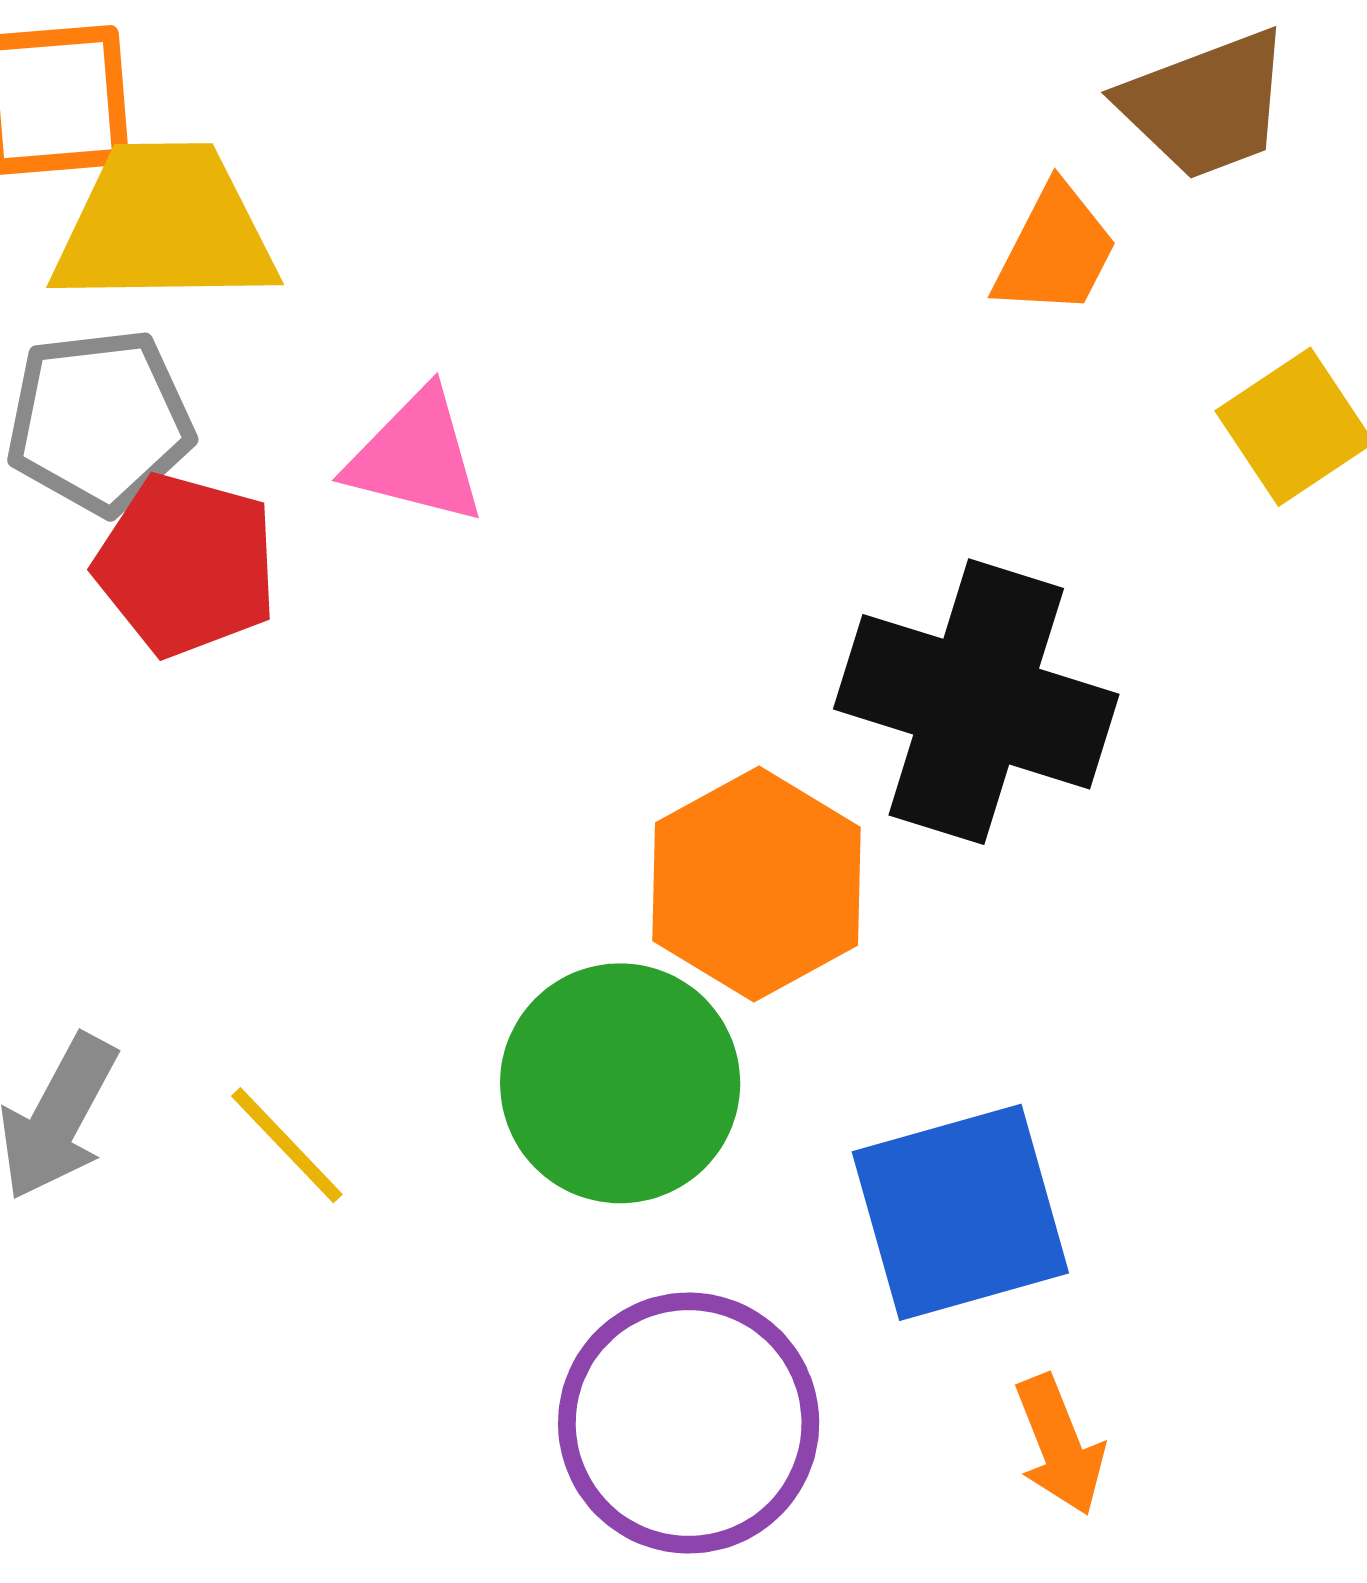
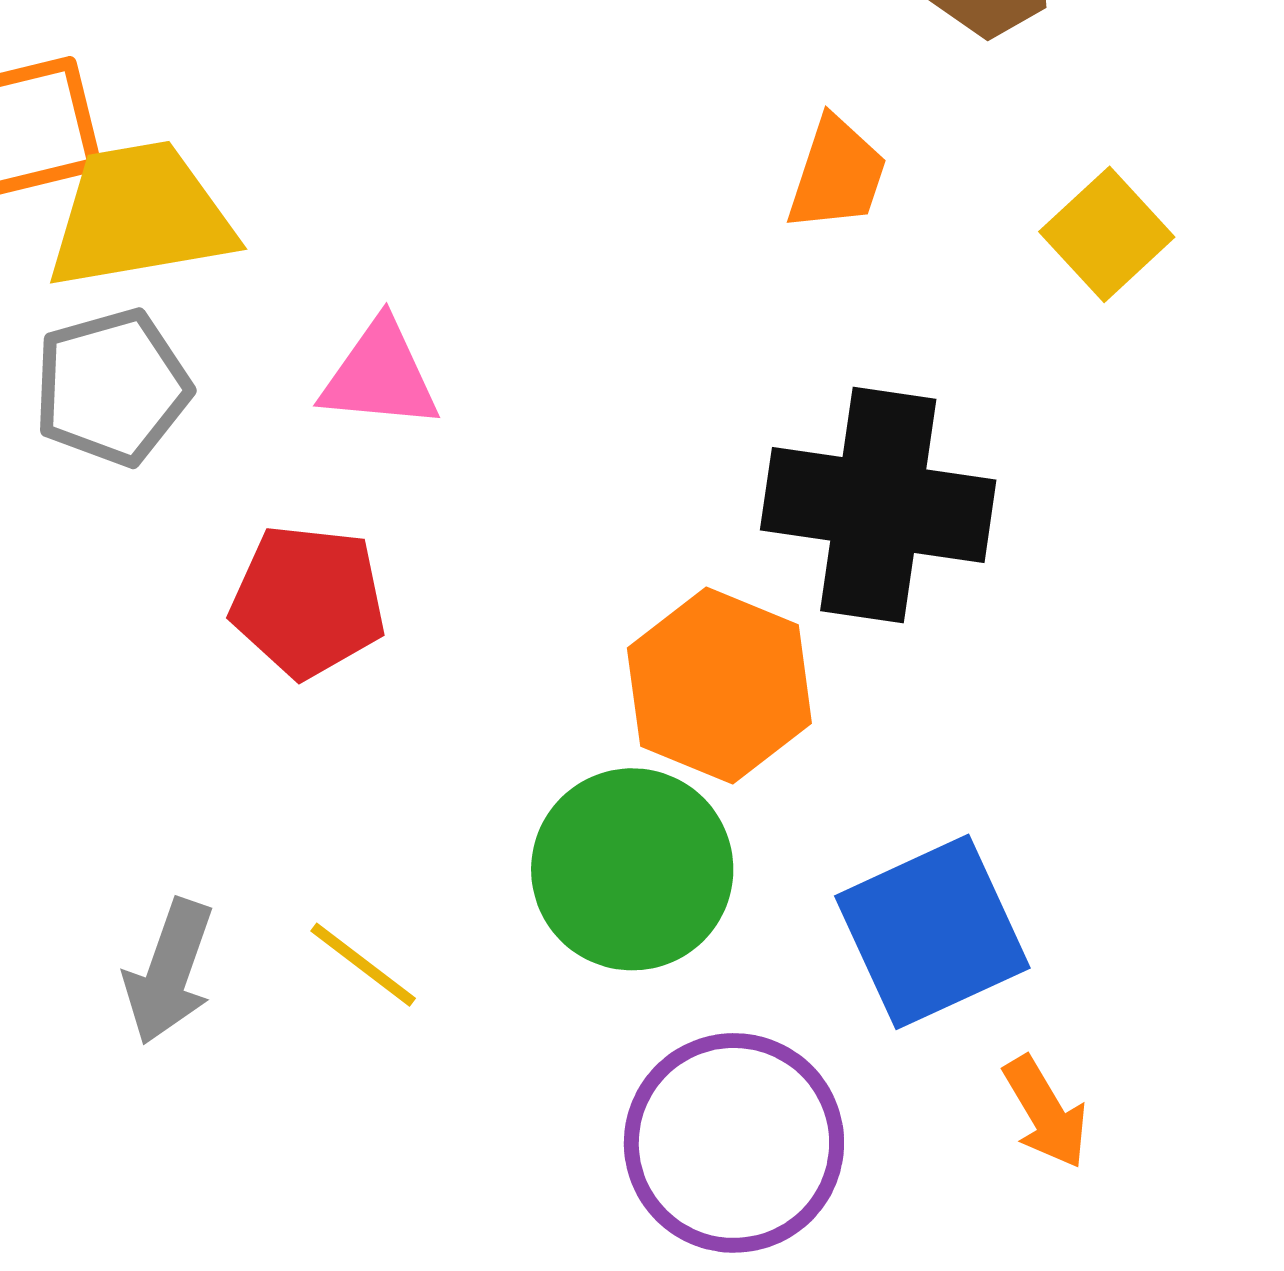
orange trapezoid: (1055, 250) -> (837, 174), moved
red pentagon: (186, 565) -> (308, 601), moved

